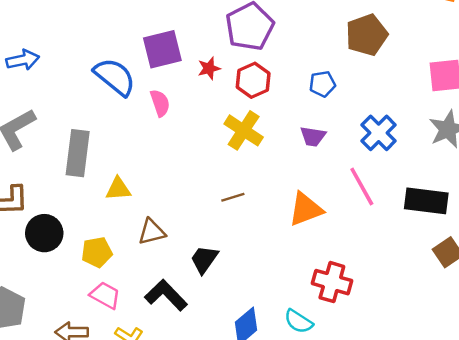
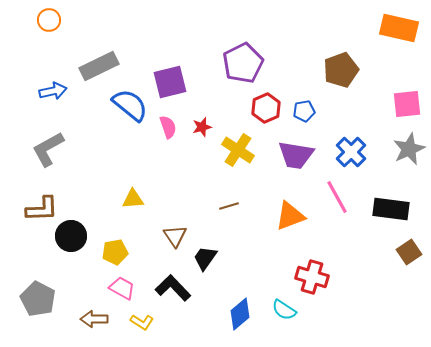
red star: (209, 68) -> (202, 127), moved
red hexagon: (253, 80) -> (266, 108), moved
purple trapezoid: (313, 136) -> (296, 155), size x1.6
gray rectangle: (78, 153) -> (99, 66), moved, turned 57
brown triangle: (152, 232) -> (175, 236), moved, turned -50

